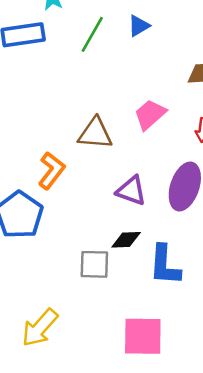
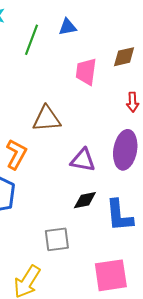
blue triangle: (139, 26) -> (68, 27), turned 30
pink trapezoid: (150, 114) -> (86, 72), moved, turned -32
gray square: (94, 264) -> (57, 239), moved

